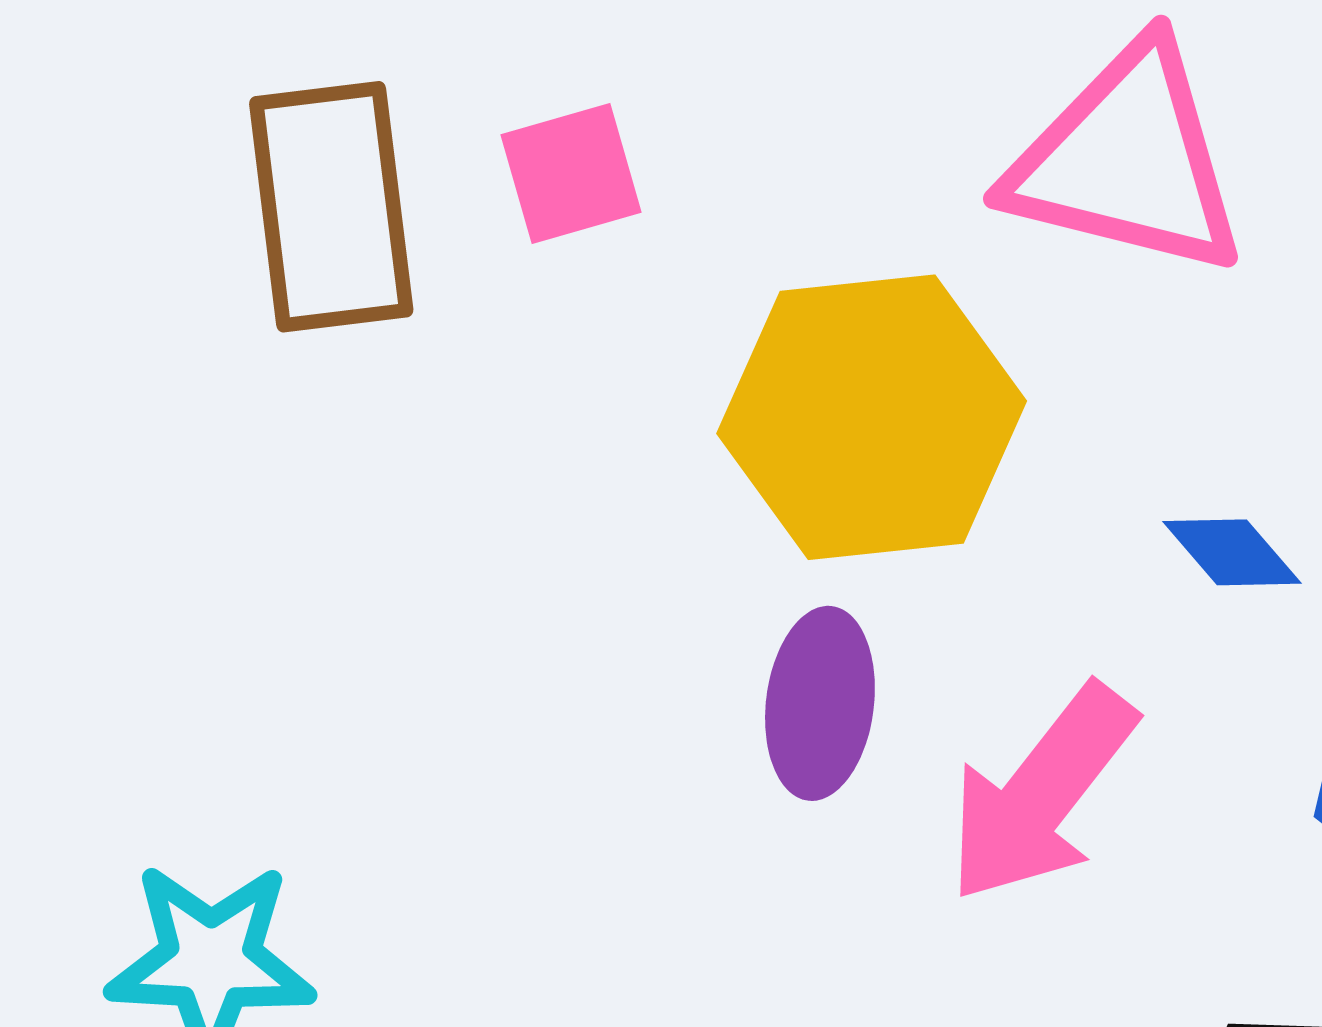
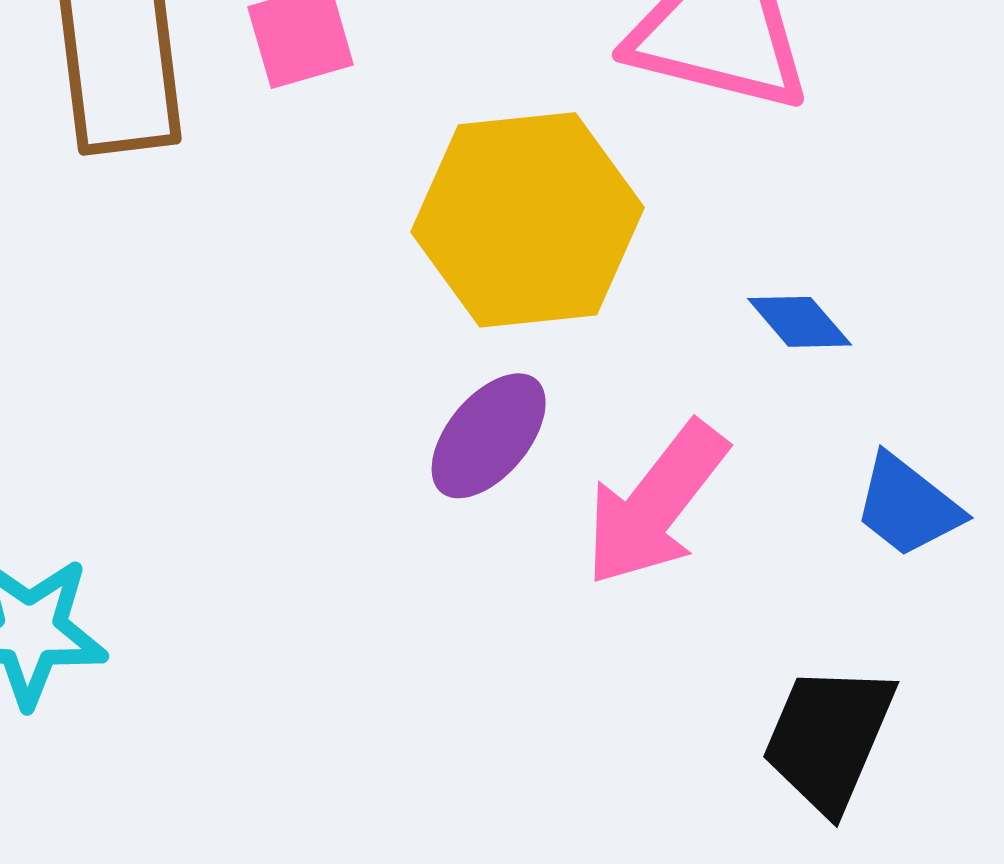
purple ellipse: (820, 703) -> (489, 436), turned 33

